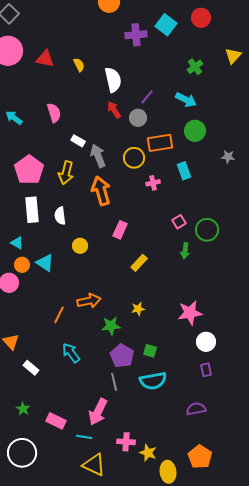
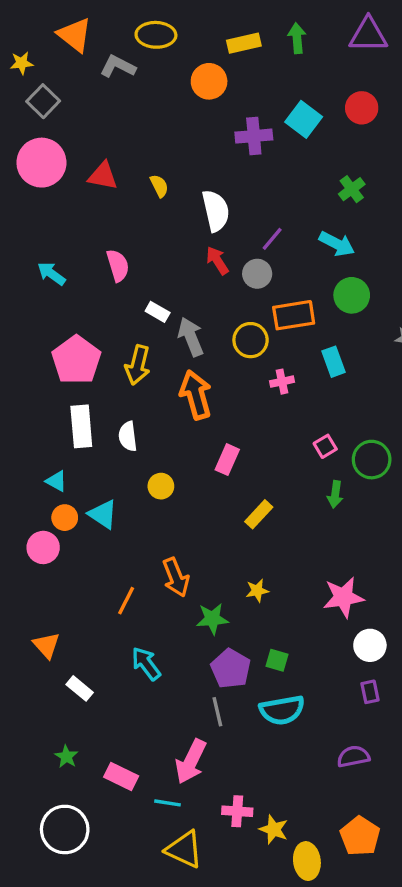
orange arrow: (89, 301) -> (176, 577), turned 80

